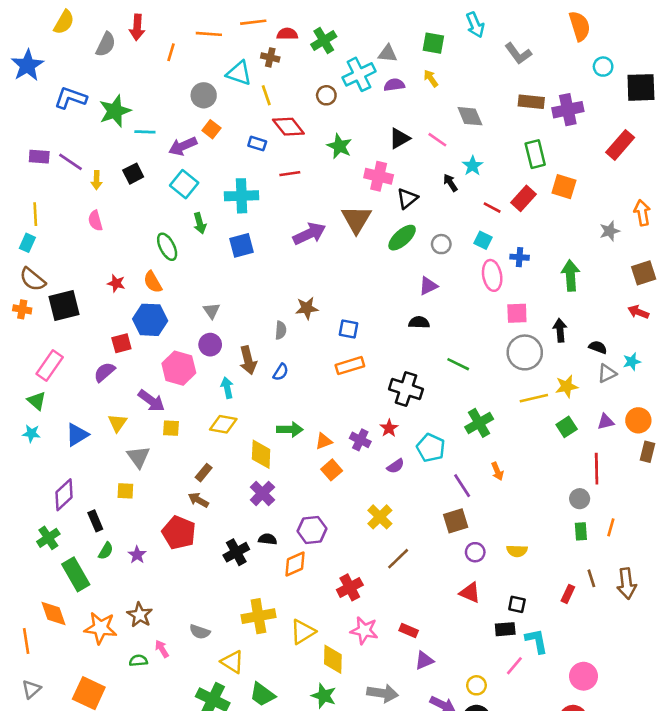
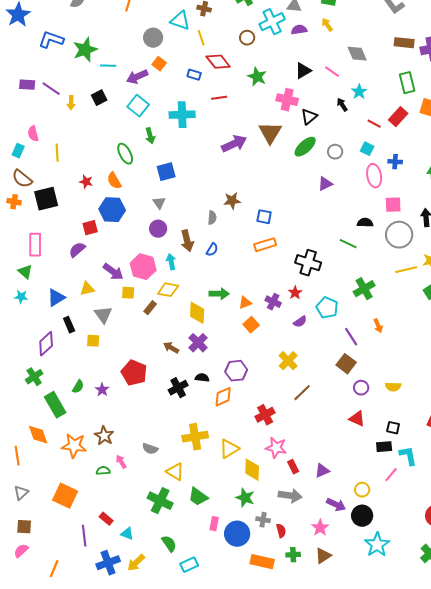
yellow line: (35, 214) -> (57, 153), moved
pink semicircle: (95, 221) -> (33, 134), moved
blue square: (242, 245) -> (166, 172), moved
black semicircle: (419, 322) -> (365, 223), moved
pink rectangle: (50, 366) -> (35, 245), turned -35
pink hexagon: (179, 368) -> (143, 267), moved
yellow triangle: (117, 423) -> (87, 289), turned 42
brown rectangle: (204, 473) -> (150, 308), moved
brown arrow: (198, 500) -> (171, 348), moved
black rectangle: (95, 521) -> (69, 325), moved
brown square: (456, 521) -> (346, 364), turned -36
red rectangle: (409, 631) -> (293, 467), moved, turned 40

